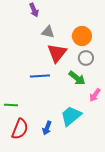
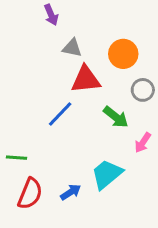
red triangle: (57, 53) -> (86, 79), turned 45
gray circle: (86, 58) -> (143, 90), moved
blue line: (40, 76) -> (60, 114), turned -42
blue arrow: (47, 128) -> (71, 192), turned -144

